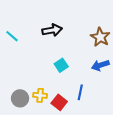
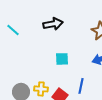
cyan square: (61, 65) -> (62, 59), turned 32

